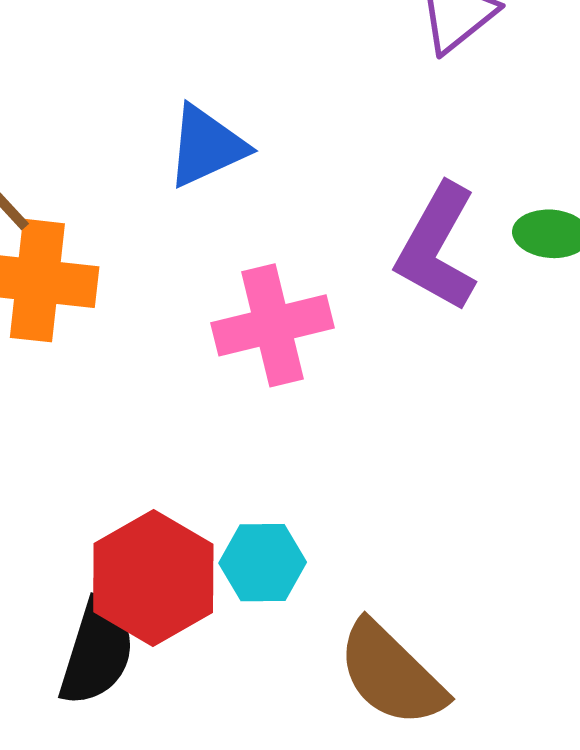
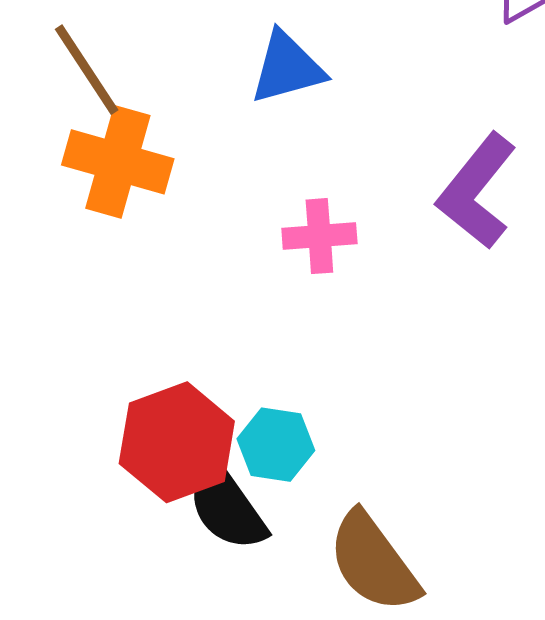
pink cross: (273, 325) -> (319, 236), size x0.7
black semicircle: (97, 652) -> (227, 507), moved, turned 118

